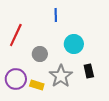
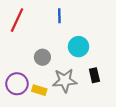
red line: (16, 35) -> (17, 20), moved
gray star: (61, 76) -> (65, 81), turned 30

